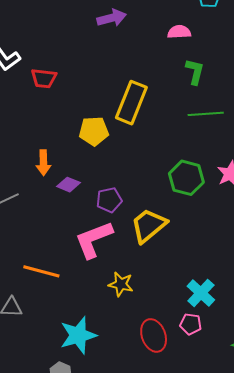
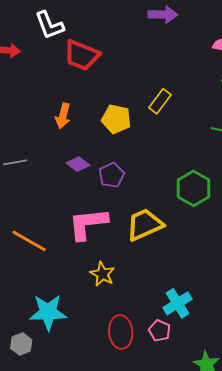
red trapezoid: (44, 78) -> (82, 55), size x1.4
yellow rectangle: (131, 103) -> (160, 101), size x0.6
orange arrow: (43, 163) -> (63, 116), moved
purple pentagon: (109, 200) -> (112, 175), moved, turned -30

